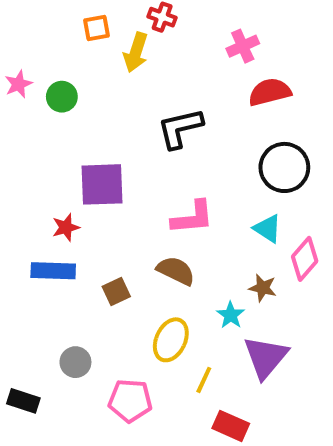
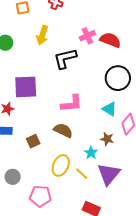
pink cross: (243, 46) -> (87, 36), moved
yellow arrow: (136, 52) -> (42, 35), moved
red semicircle: (270, 92) -> (110, 40), turned 35
yellow line: (204, 380) -> (82, 174), moved, turned -72

